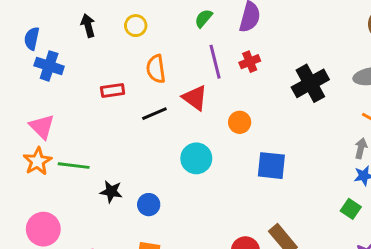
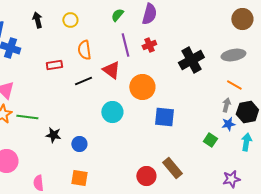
orange circle: (240, 122) -> (142, 87), size x1.6
green square: (351, 209) -> (210, 140), moved

